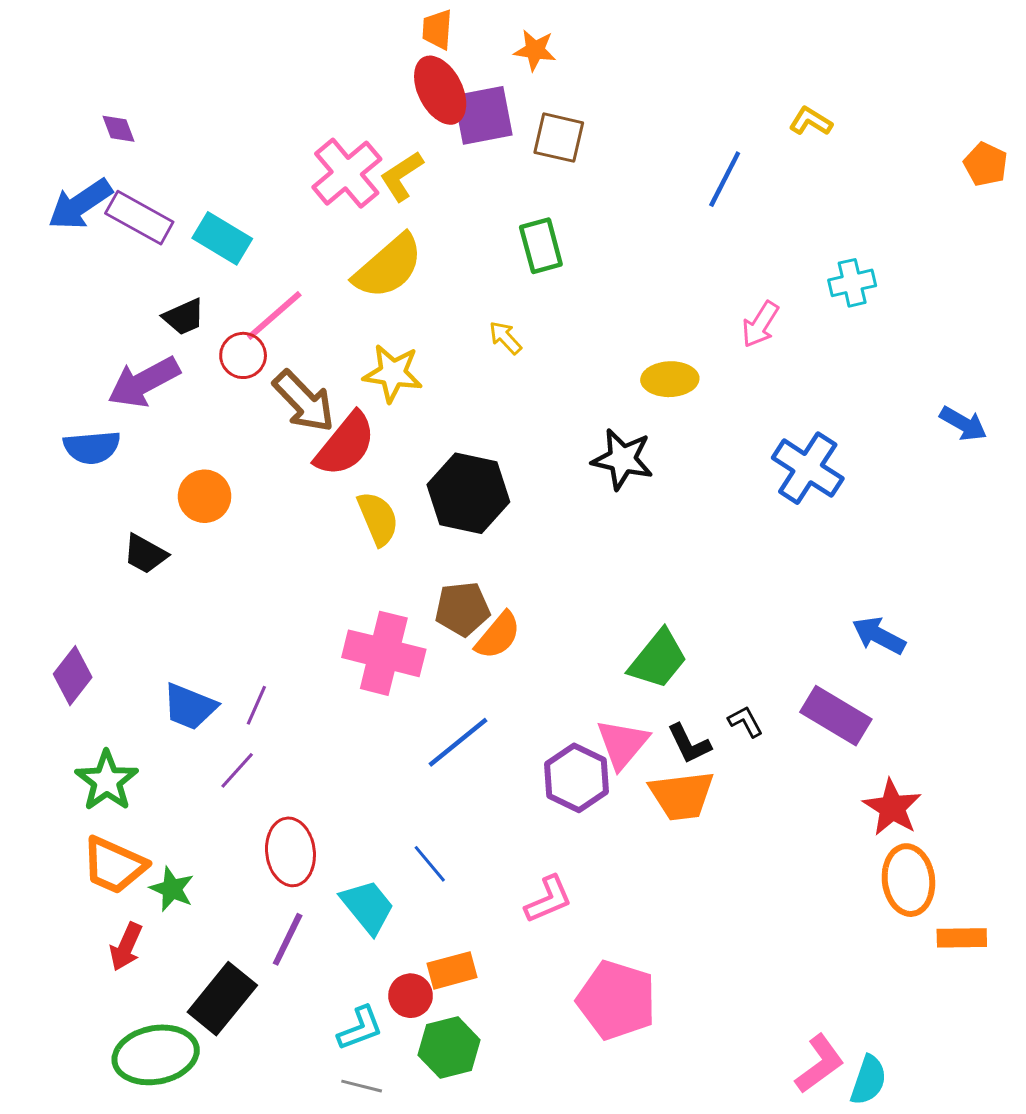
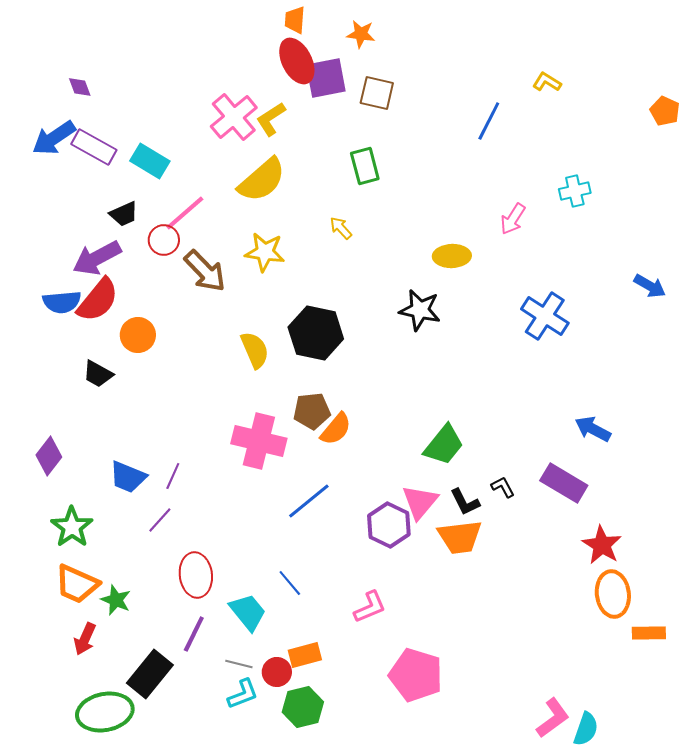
red semicircle: (345, 444) -> (98, 300), moved
gray line: (362, 1086) -> (239, 664), moved

